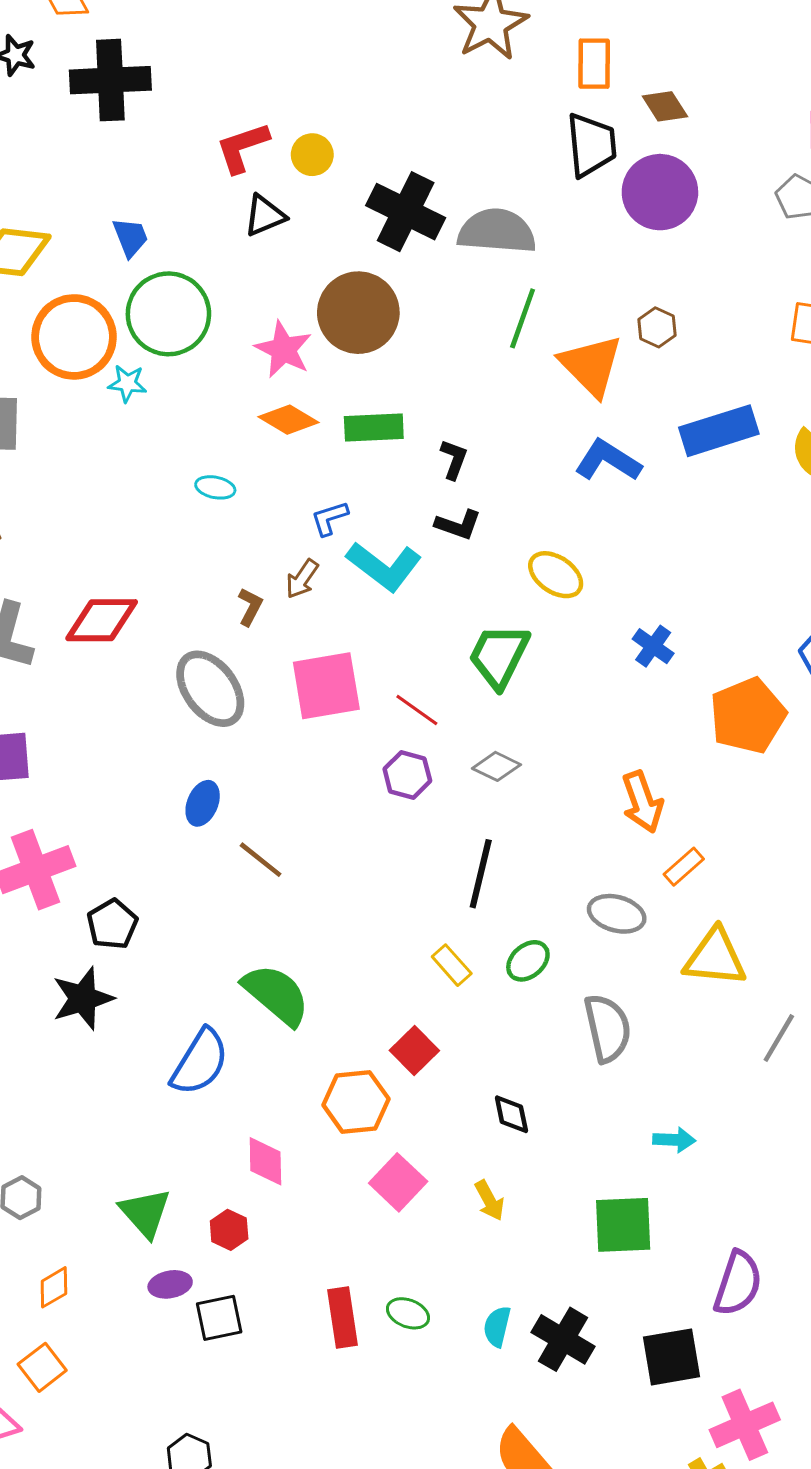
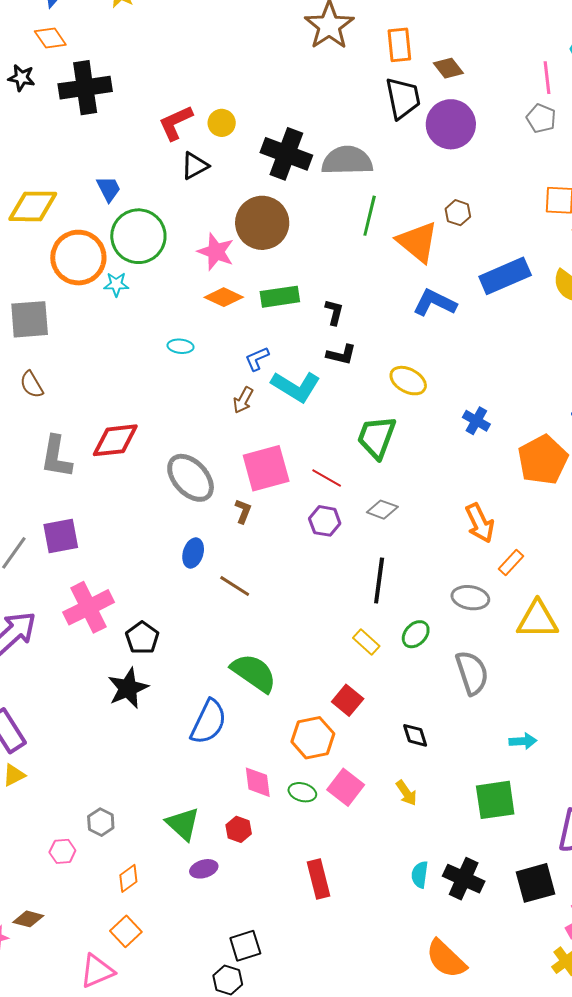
brown L-shape: (250, 607) -> (243, 511), moved
green ellipse: (408, 1313) -> (302, 792), moved
black square: (219, 1318) -> (245, 946), moved

